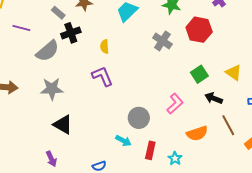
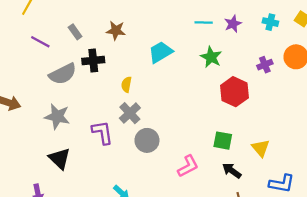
gray rectangle: (58, 13) -> (75, 32), moved
gray cross: (162, 41) -> (130, 113), moved
green square: (199, 74) -> (223, 141), turned 30
purple L-shape: (102, 76) -> (102, 132), moved
gray circle: (139, 118) -> (147, 140), moved

